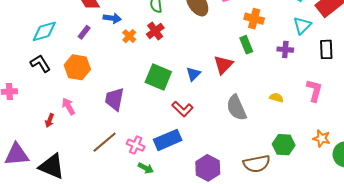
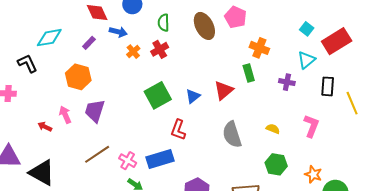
black L-shape: (40, 63) -> (27, 63), moved
green square: (158, 77) -> (158, 95), turned 32
purple trapezoid: (114, 99) -> (95, 111), moved
red L-shape: (182, 109) -> (178, 130), turned 60
red arrow: (50, 120) -> (45, 127), turned 88
green hexagon: (284, 145) -> (276, 164), moved

